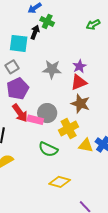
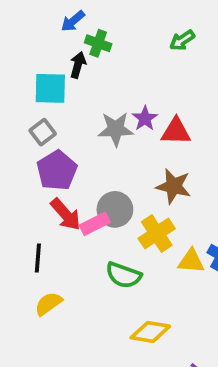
purple star: (79, 66) -> (145, 118), moved
red triangle: (79, 82) -> (176, 131), moved, turned 30
pink rectangle: (35, 120) -> (95, 224), turned -35

